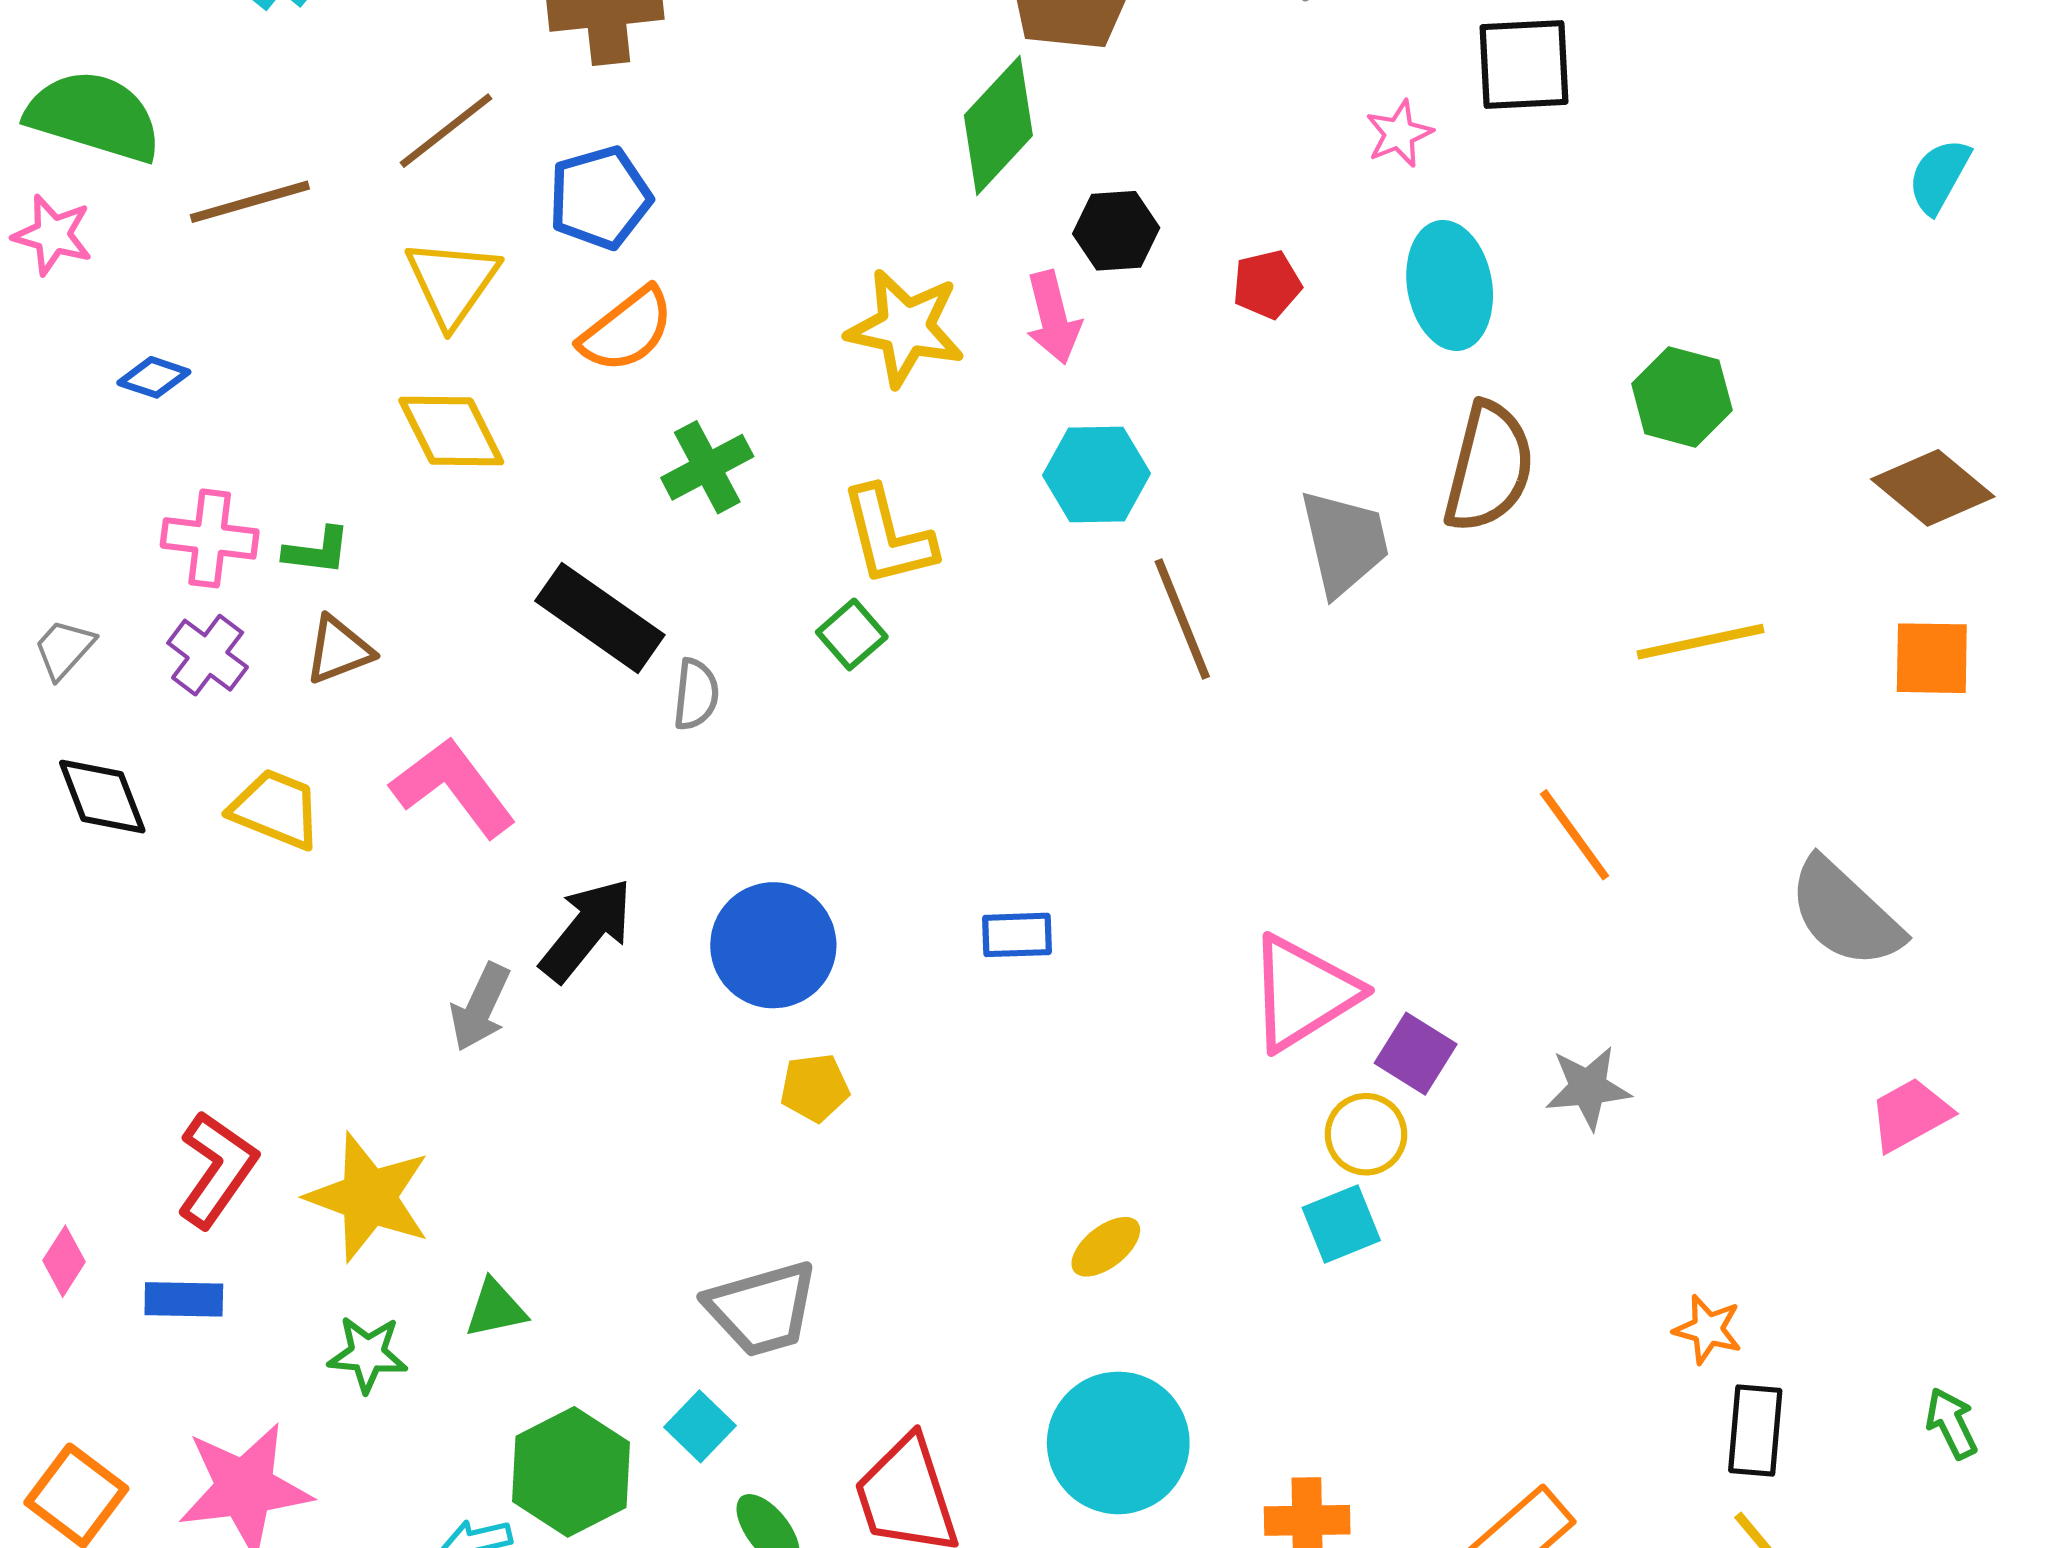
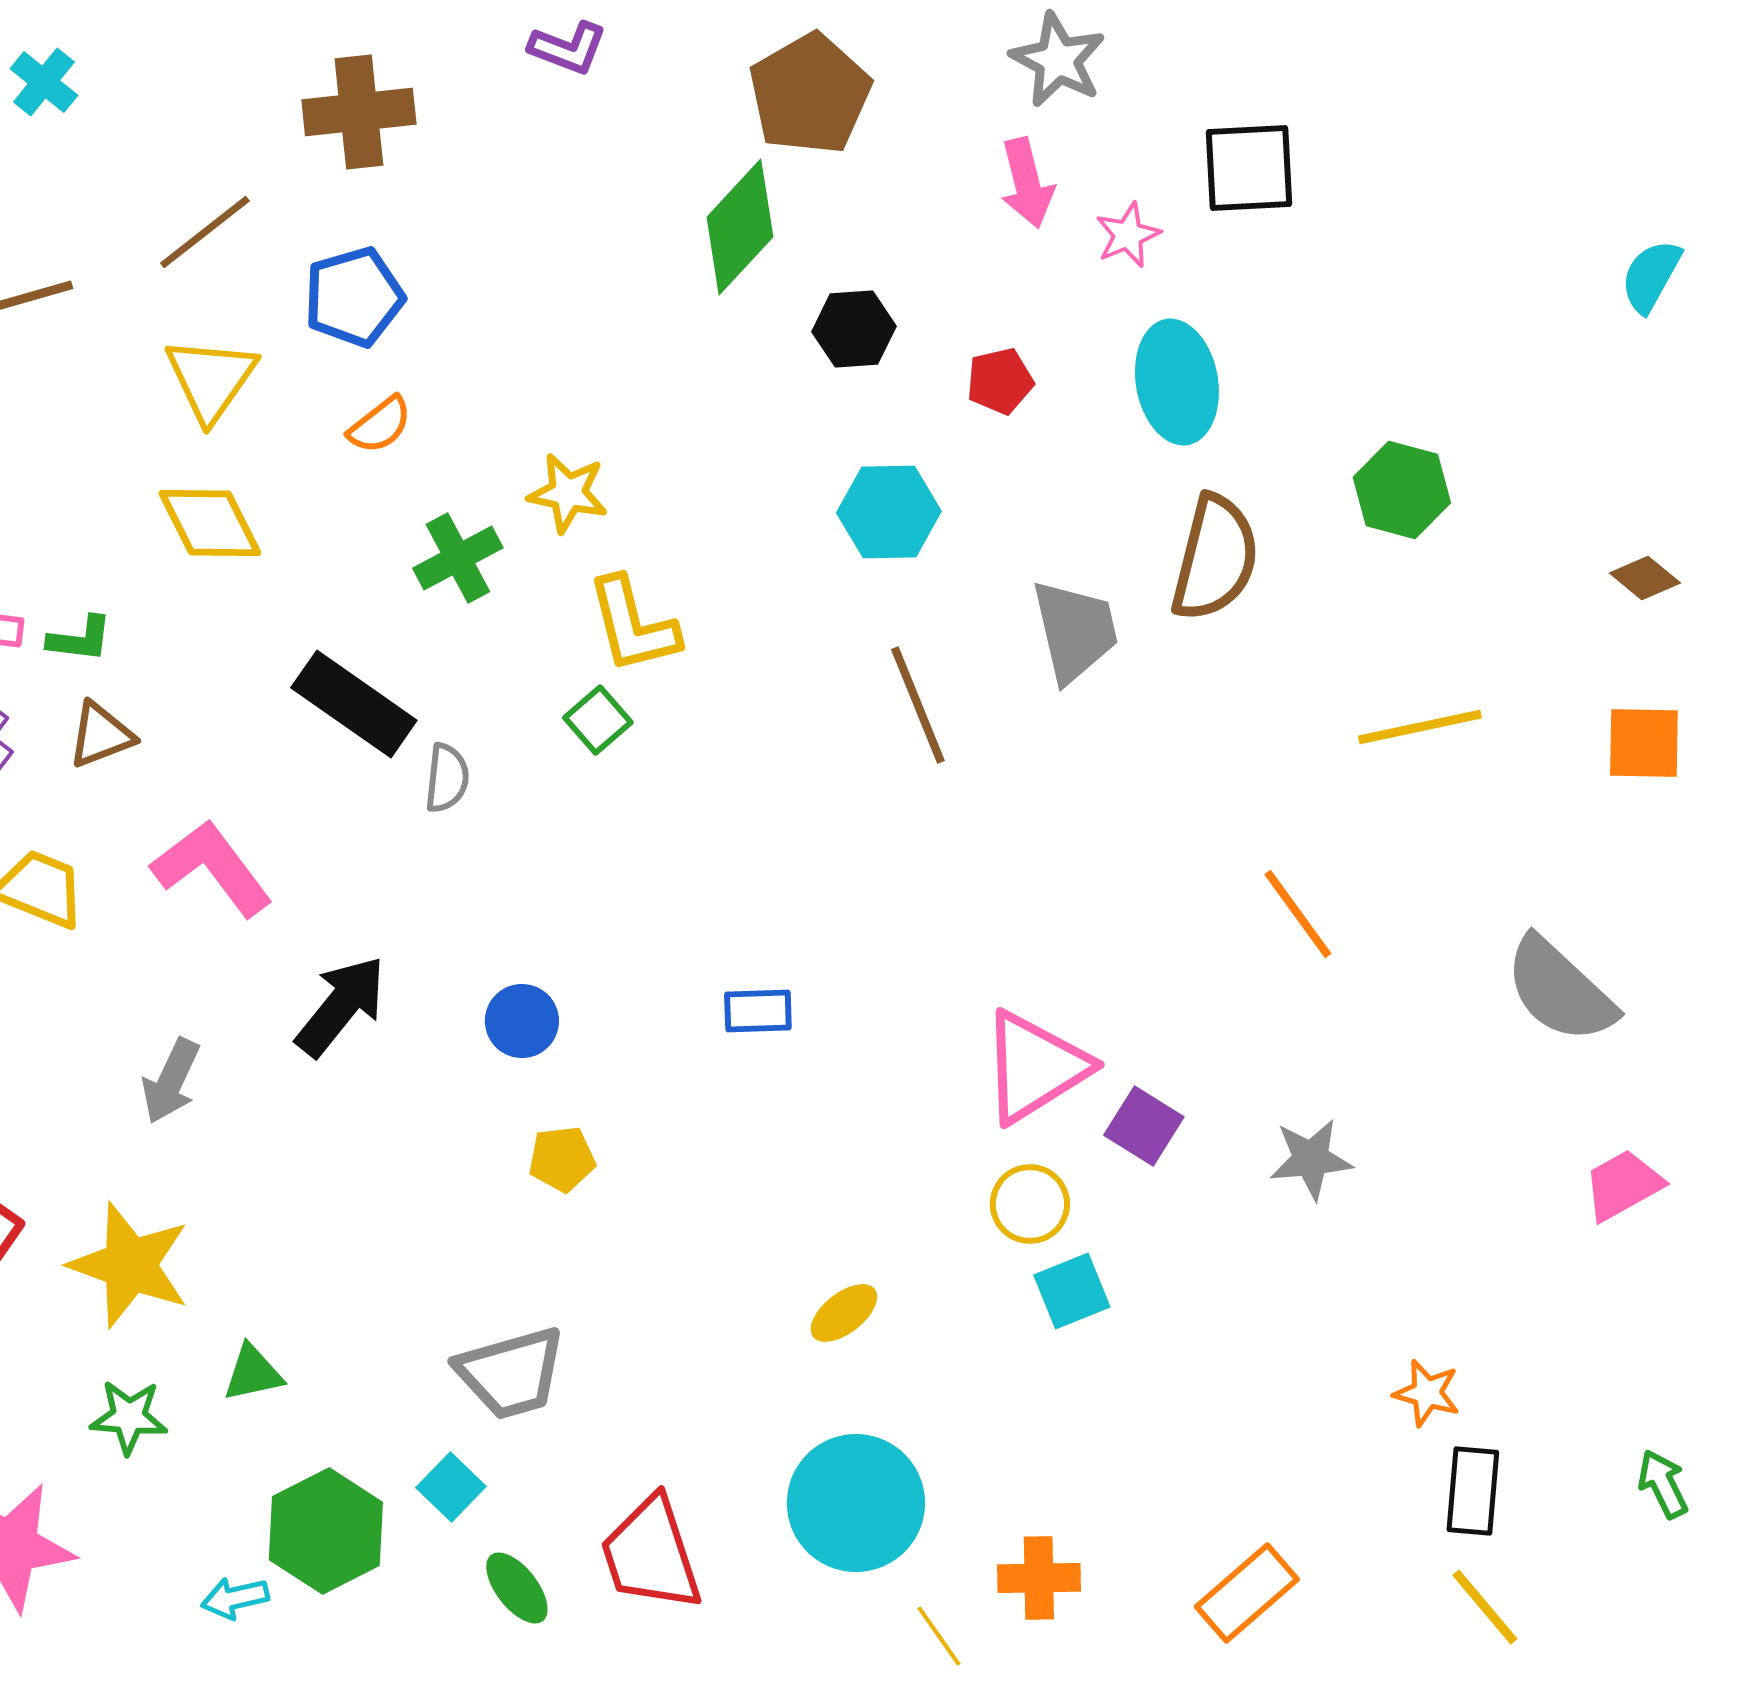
pink arrow: (1053, 317) -> (1027, 183), moved
yellow star: (906, 328) -> (568, 493), moved, size x0.7
orange semicircle: (627, 330) -> (380, 425), size x0.7
cyan hexagon: (1097, 474) -> (889, 512), moved
brown diamond: (1933, 488) -> (1645, 578), size x0.6
blue circle: (773, 945) -> (522, 1021), size x0.6
gray arrow: (480, 1007) -> (171, 1081), moved
yellow circle: (1366, 1134) -> (1030, 1204), moved

